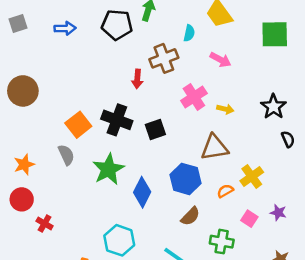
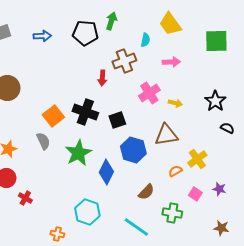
pink arrow: (220, 60) -> (171, 62), turned -30
black semicircle: (288, 139) -> (227, 128), turned -40
blue hexagon: (186, 179) -> (133, 150), moved

